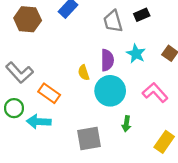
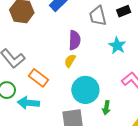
purple semicircle: (107, 60) -> (75, 40), moved
yellow semicircle: (84, 73) -> (70, 61), turned 48
cyan circle: (110, 91) -> (85, 90), moved

